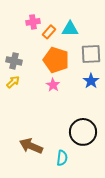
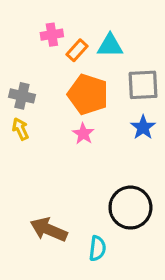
yellow arrow: (13, 82) -> (20, 129), turned -72

